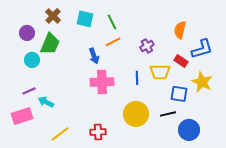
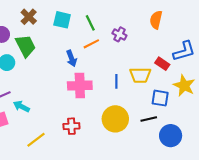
orange semicircle: (180, 30) -> (156, 20), moved
green trapezoid: (50, 44) -> (26, 46), turned -50
purple cross: (147, 46) -> (119, 34), moved, turned -32
red cross: (98, 132) -> (71, 126), moved

